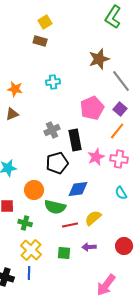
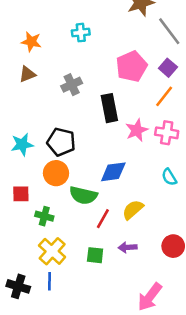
gray cross: (52, 130) -> (72, 85), moved
black pentagon: (57, 163) -> (61, 142), moved, turned 30
red line: (70, 225) -> (103, 219), turned -49

